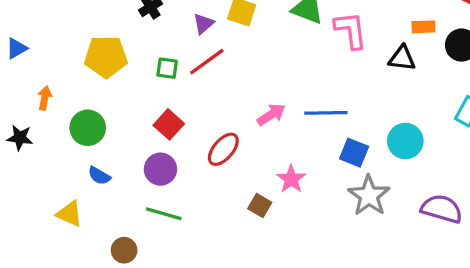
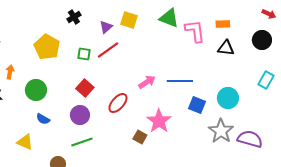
orange rectangle: (424, 27) -> (223, 24), moved
yellow pentagon: (106, 57) -> (47, 47), turned 30
pink star: (291, 179) -> (159, 121), size x1.4
gray star: (369, 196) -> (221, 131), moved
green line: (164, 214) -> (82, 142), turned -35

